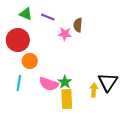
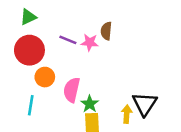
green triangle: (26, 14) -> (28, 17), moved, turned -48
purple line: (48, 17) -> (68, 40), moved
pink semicircle: (49, 84) -> (72, 90), moved, turned 84

